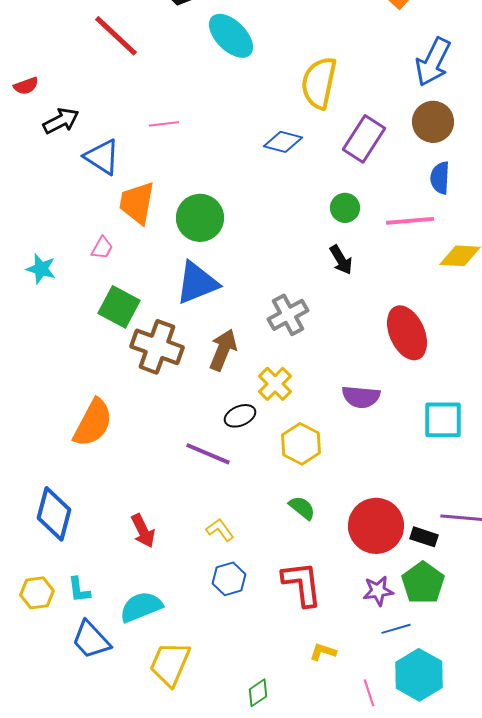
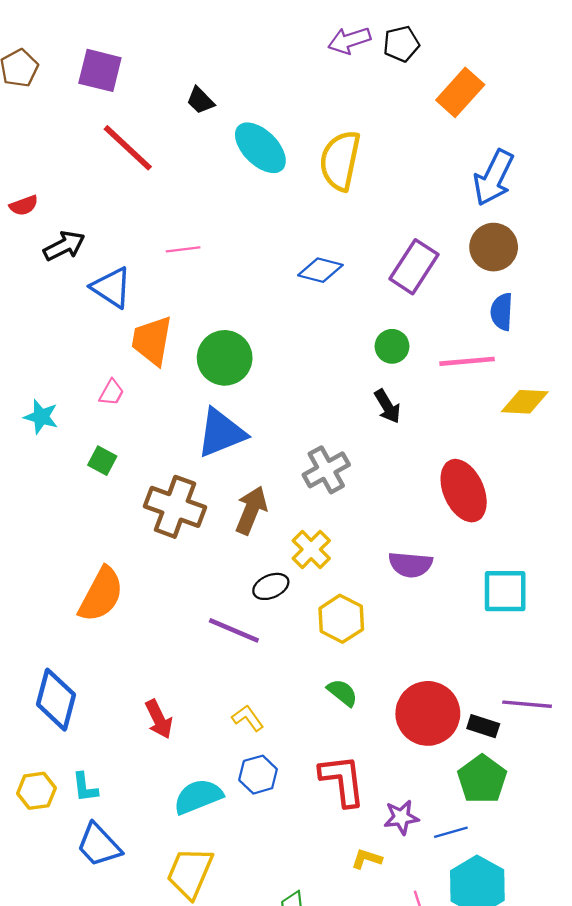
yellow semicircle: (319, 83) -> (340, 160), moved
green square: (119, 307) -> (102, 461), moved, size x0.6
purple star: (378, 591) -> (401, 817), moved
cyan semicircle: (141, 607) -> (198, 797), moved

